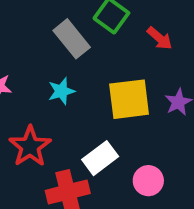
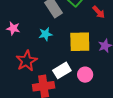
pink circle: (148, 181) -> (85, 75), moved

